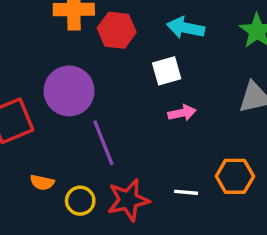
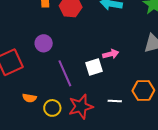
white square: (167, 71) -> (94, 67), moved
purple circle: (69, 91) -> (44, 43), size x0.6

